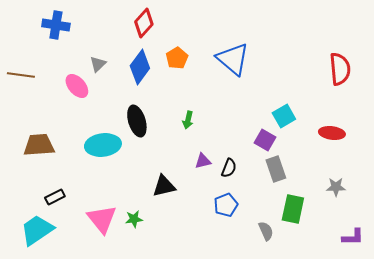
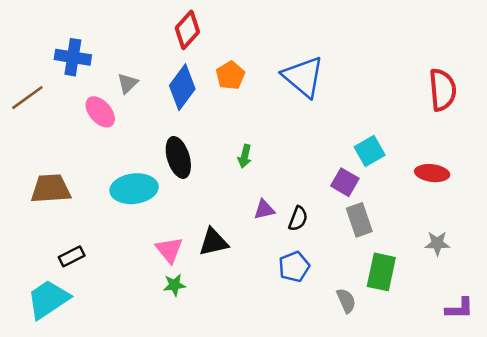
blue cross: (56, 25) -> (73, 57), moved
brown line: (21, 75) -> (27, 98), turned -44
pink triangle: (102, 219) -> (169, 250), moved, size x0.7

